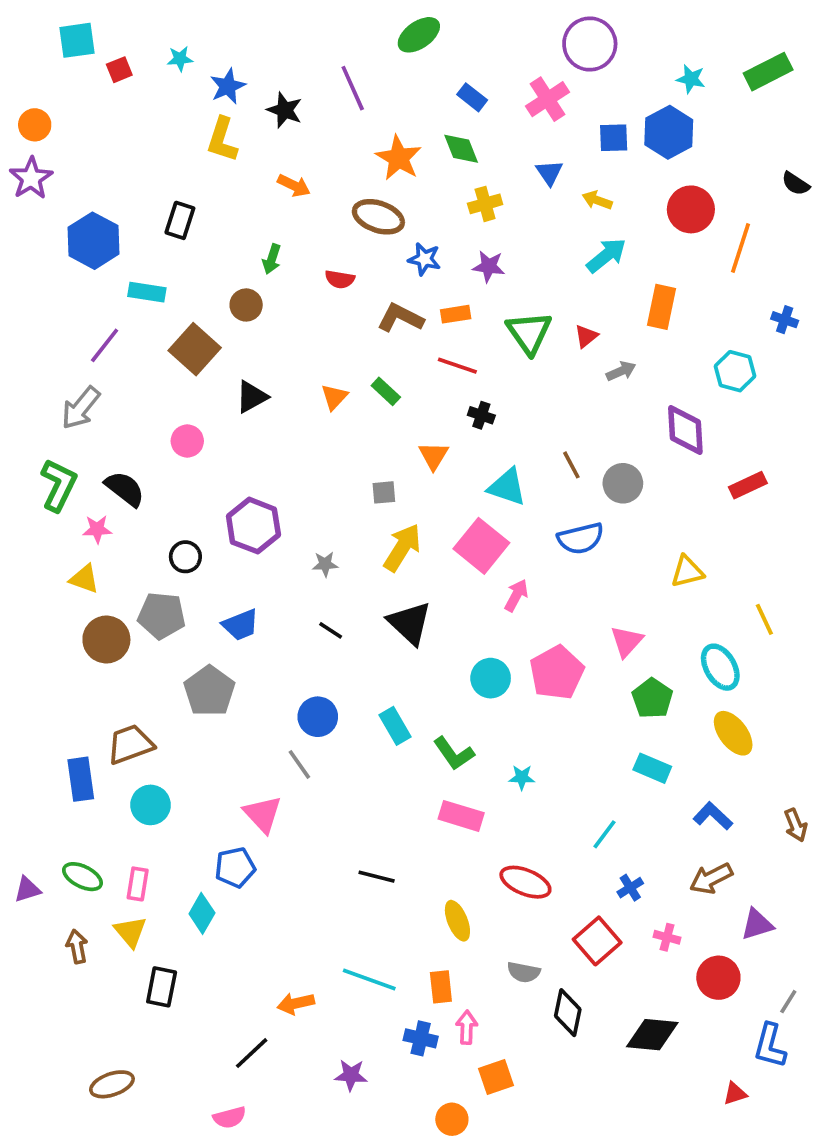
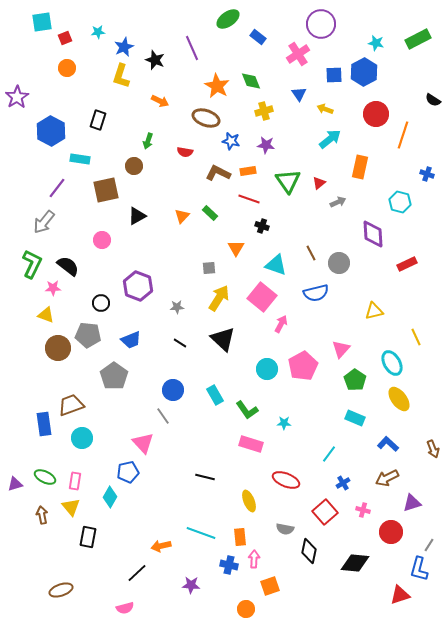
blue rectangle: (472, 97) -> (258, 37), moved
orange circle: (35, 125) -> (67, 68), moved
brown square: (195, 349) -> (106, 190), turned 36
red triangle: (735, 1093) -> (400, 595), size x1.5

